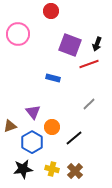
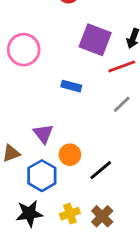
pink circle: (18, 34) -> (24, 50), moved
gray line: (89, 104) -> (122, 104), moved
yellow cross: (52, 169) -> (70, 214), turned -32

